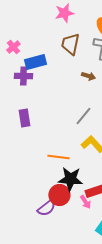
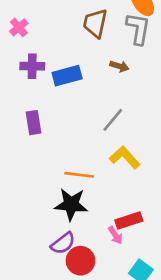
blue rectangle: (35, 62) -> (67, 76), moved
black star: (70, 179) -> (71, 204), moved
red circle: (59, 195) -> (80, 261), moved

